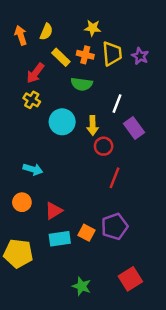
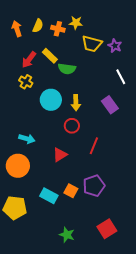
yellow trapezoid: (112, 54) -> (92, 44), turned 110
orange cross: (85, 55) -> (58, 29), moved
yellow rectangle: (61, 57) -> (50, 56), moved
white line: (117, 104) -> (121, 77), moved, turned -49
red circle: (104, 146) -> (72, 126), moved
orange circle: (22, 202) -> (18, 166), size x1.5
red triangle: (54, 211) -> (60, 155), moved
cyan rectangle: (60, 239) -> (49, 196), turned 36

